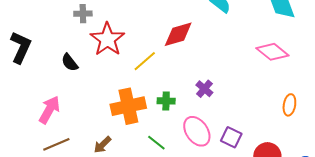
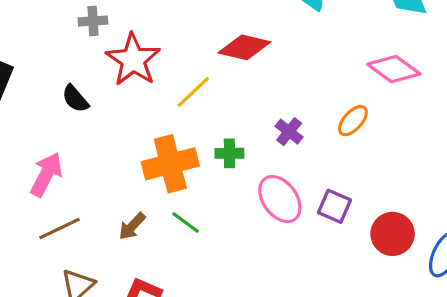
red diamond: (178, 34) -> (244, 47), turned 32
orange ellipse: (289, 105) -> (353, 121), moved, turned 35
green line: (156, 143) -> (186, 223), moved

